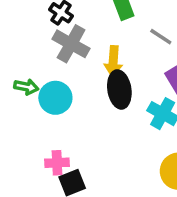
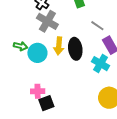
gray line: (161, 37) -> (97, 26), moved
yellow arrow: (113, 61) -> (59, 46), moved

